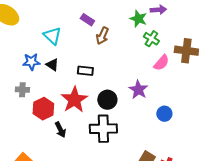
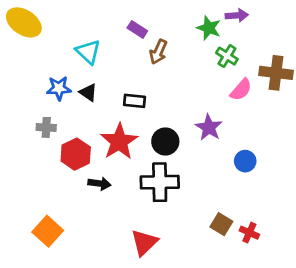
black arrow: (60, 130) -> (99, 184), turned -56

